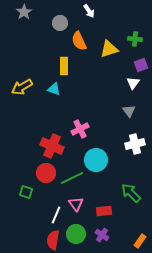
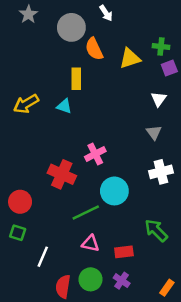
gray circle: (60, 23) -> (71, 27), size x1.5
purple square: (141, 65) -> (169, 68), moved
red circle: (46, 173) -> (20, 202), moved
green square: (26, 192) -> (18, 233), moved
pink triangle: (76, 204) -> (90, 244), turned -42
white line: (56, 215) -> (43, 257), moved

